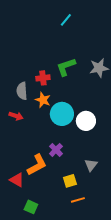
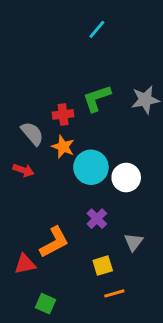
gray semicircle: (22, 91) -> (32, 134), turned 144
purple cross: (56, 150) -> (97, 219), moved
red triangle: (17, 180) -> (25, 264), turned -42

